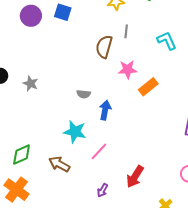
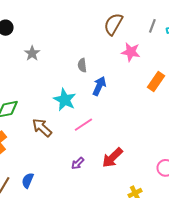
gray line: (126, 31) -> (152, 26), moved
gray star: (31, 83) -> (32, 53), moved
orange rectangle: (148, 87) -> (156, 82), moved, turned -30
gray semicircle: (84, 94) -> (82, 65), turned 64

